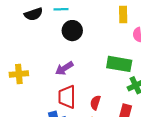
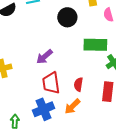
black circle: (72, 31) -> (67, 17), moved

